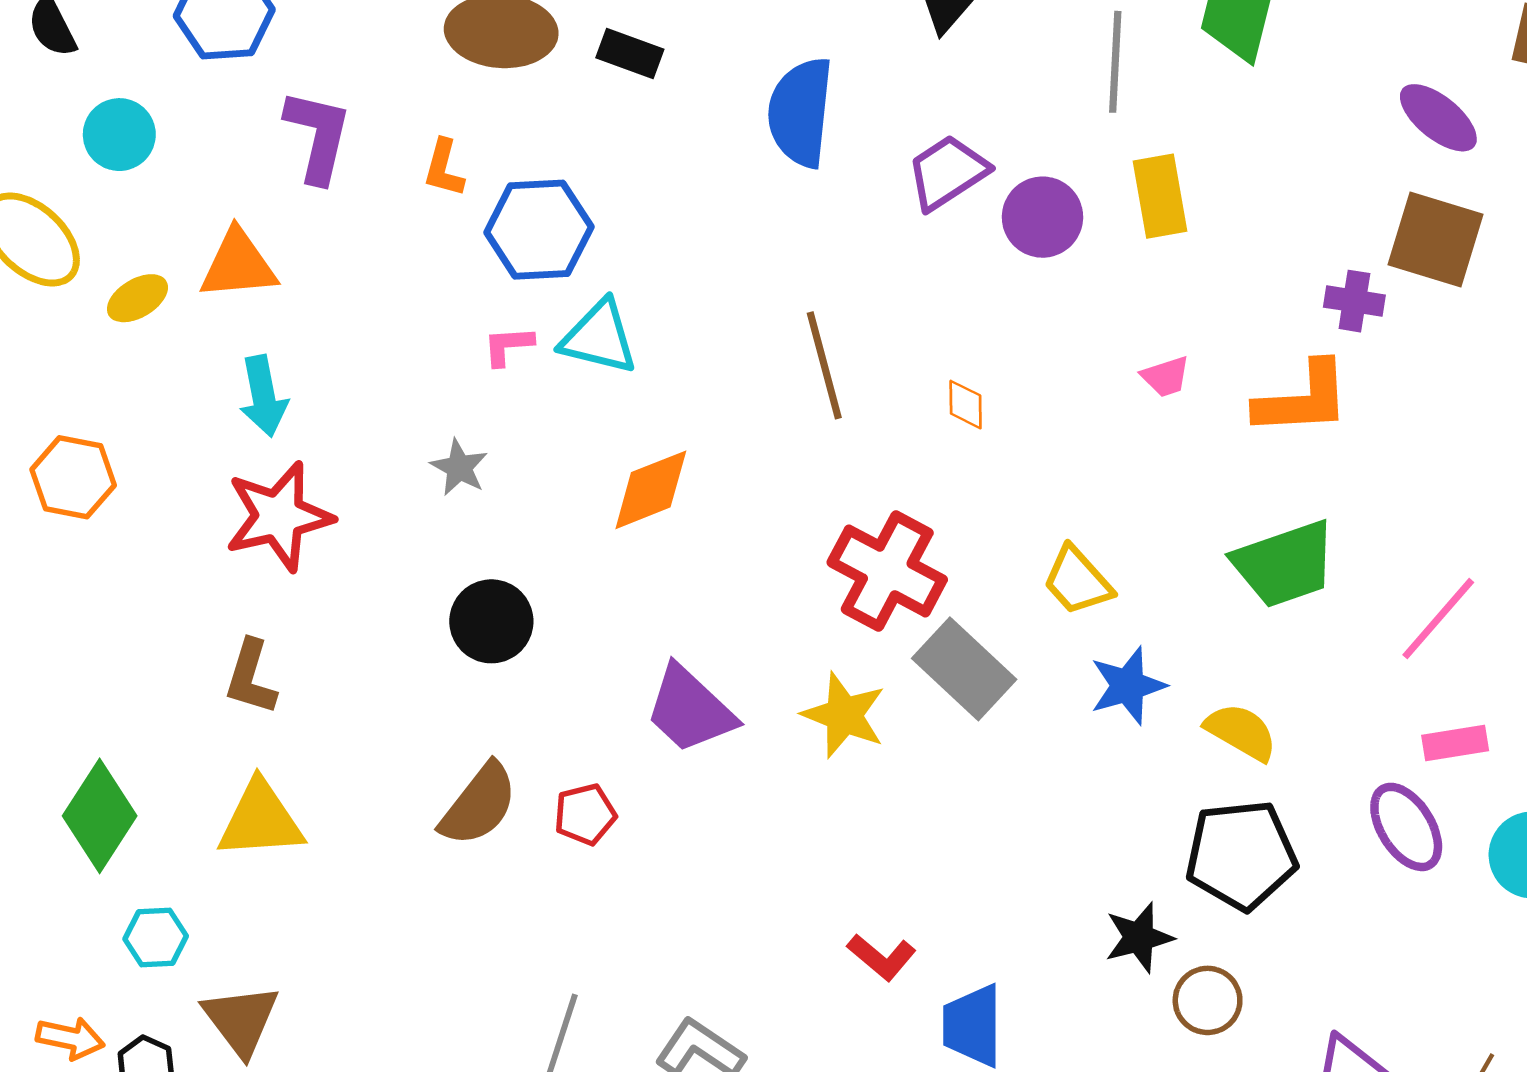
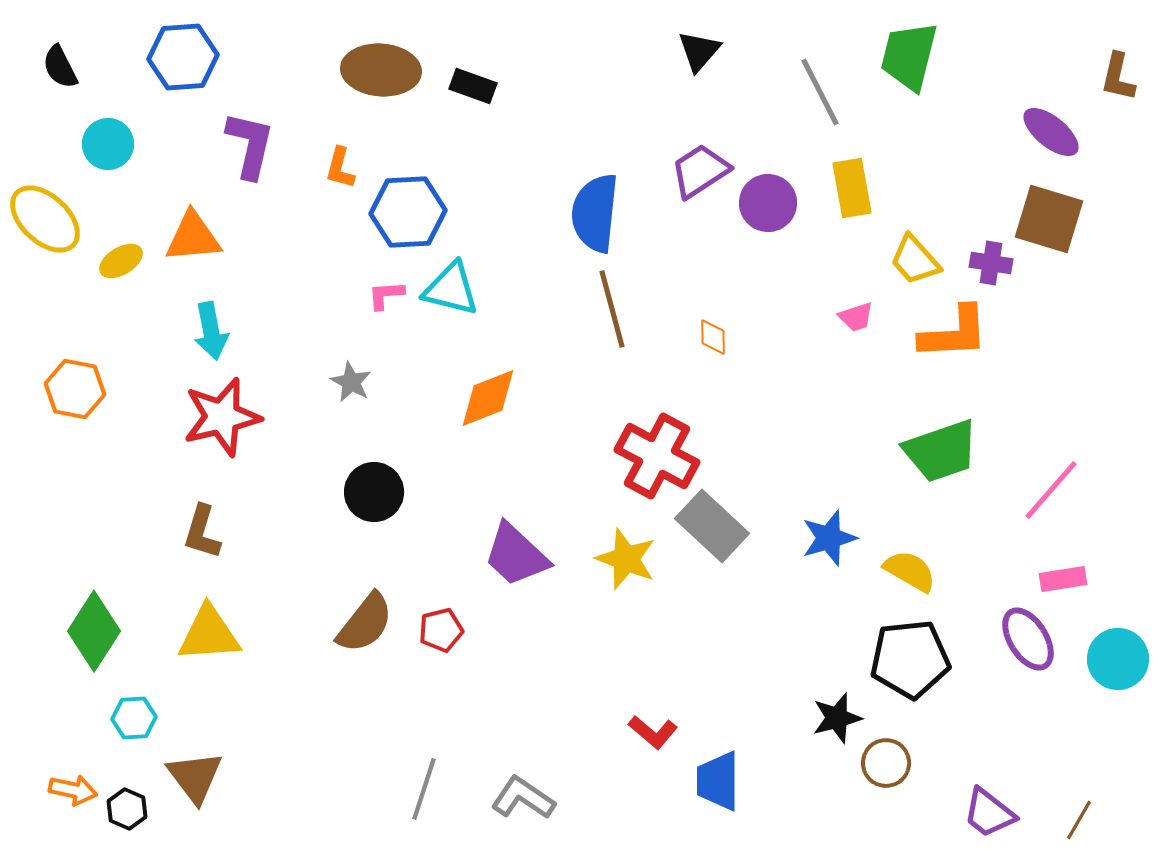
gray line: (1115, 62) -> (820, 92), turned -30
blue semicircle: (800, 112) -> (595, 213), moved
yellow trapezoid: (1077, 581) -> (915, 260), moved

